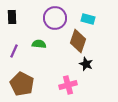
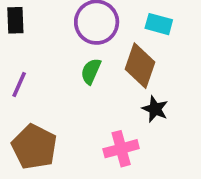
green semicircle: (39, 44) -> (91, 71), moved, turned -72

